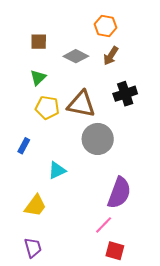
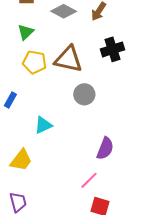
gray circle: (98, 139) -> (84, 94), size x0.7
purple semicircle: (119, 193) -> (105, 148), size x0.7

